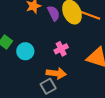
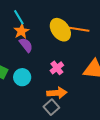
purple semicircle: (54, 13) -> (26, 45), moved

